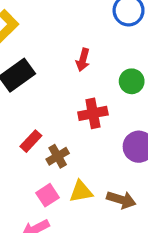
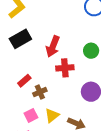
red arrow: (83, 60) -> (53, 46), moved, size x1.5
yellow triangle: (81, 191) -> (52, 116), turned -35

